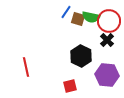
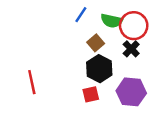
brown square: (78, 19) -> (96, 43), moved, turned 32
red square: (70, 86) -> (91, 94), moved

